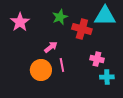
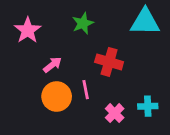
red cross: (82, 29) -> (109, 62), moved
pink arrow: (51, 47) -> (52, 65), moved
pink cross: (97, 59) -> (115, 113), moved, turned 32

